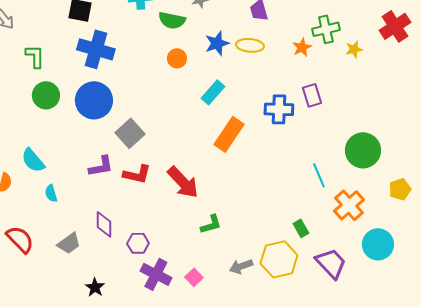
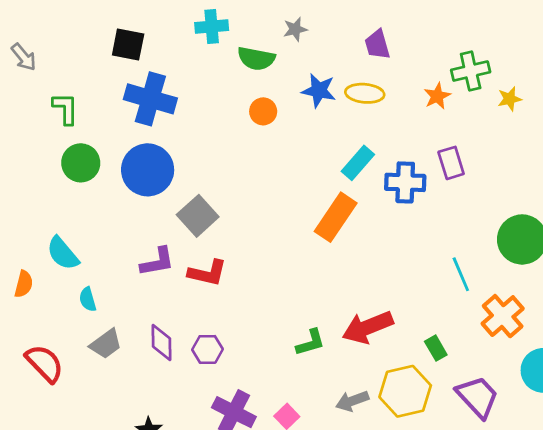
blue star: (217, 43) -> (319, 91), turned 30
cyan rectangle: (213, 92) -> (358, 163), moved
red arrow: (183, 182) -> (368, 327), moved, turned 111
gray trapezoid: (69, 243) -> (106, 344), moved
purple hexagon: (138, 243) -> (207, 349), moved

